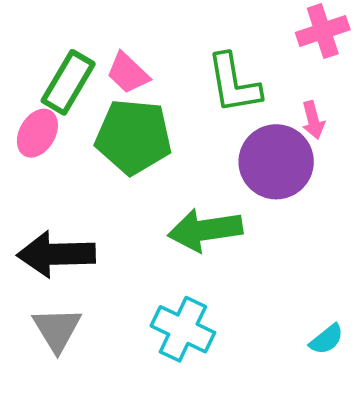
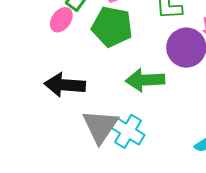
gray triangle: (57, 329) -> (100, 126), moved, size x1.4

